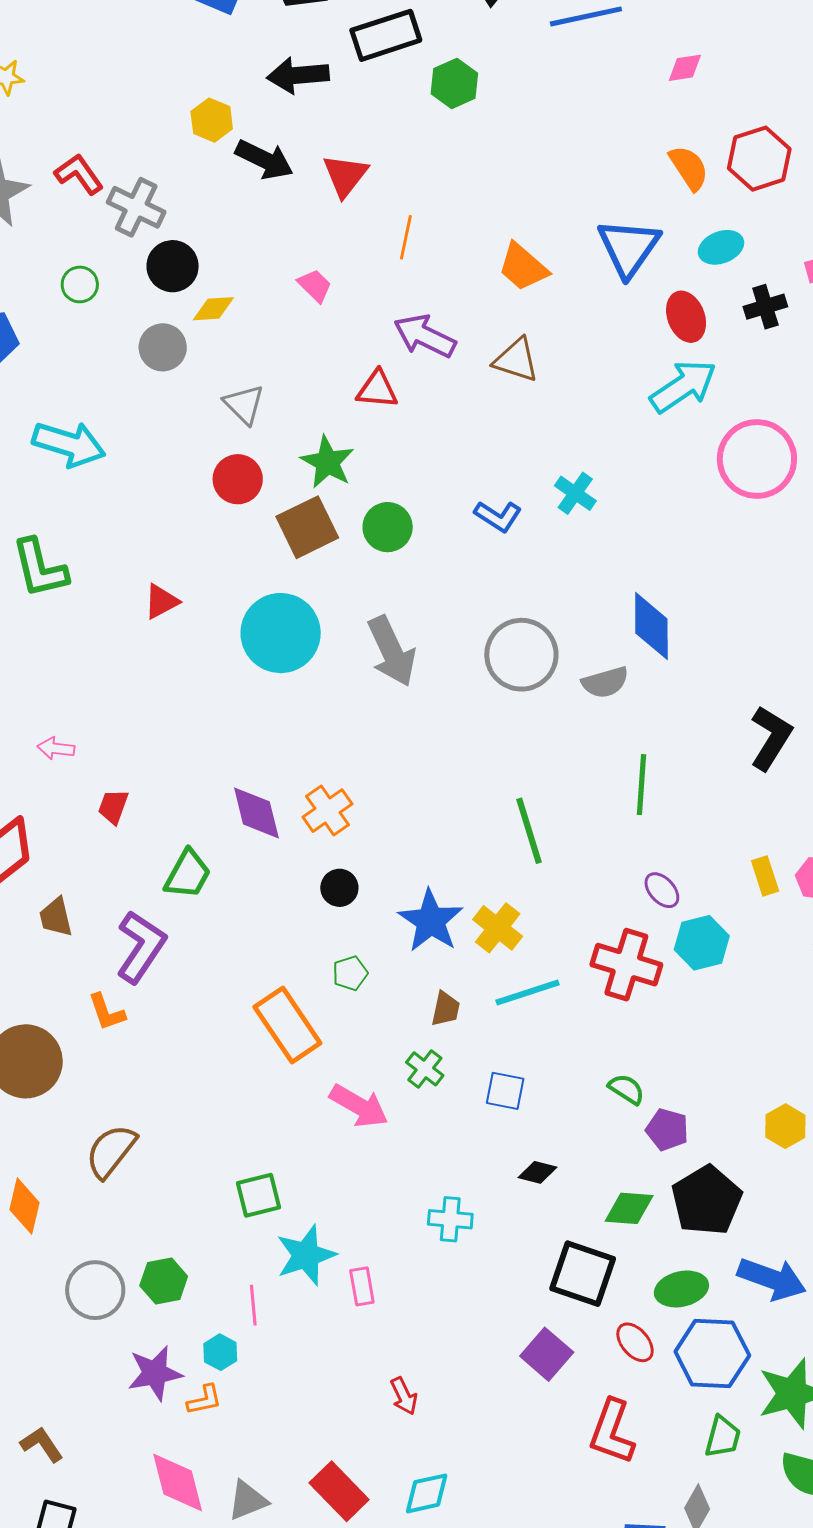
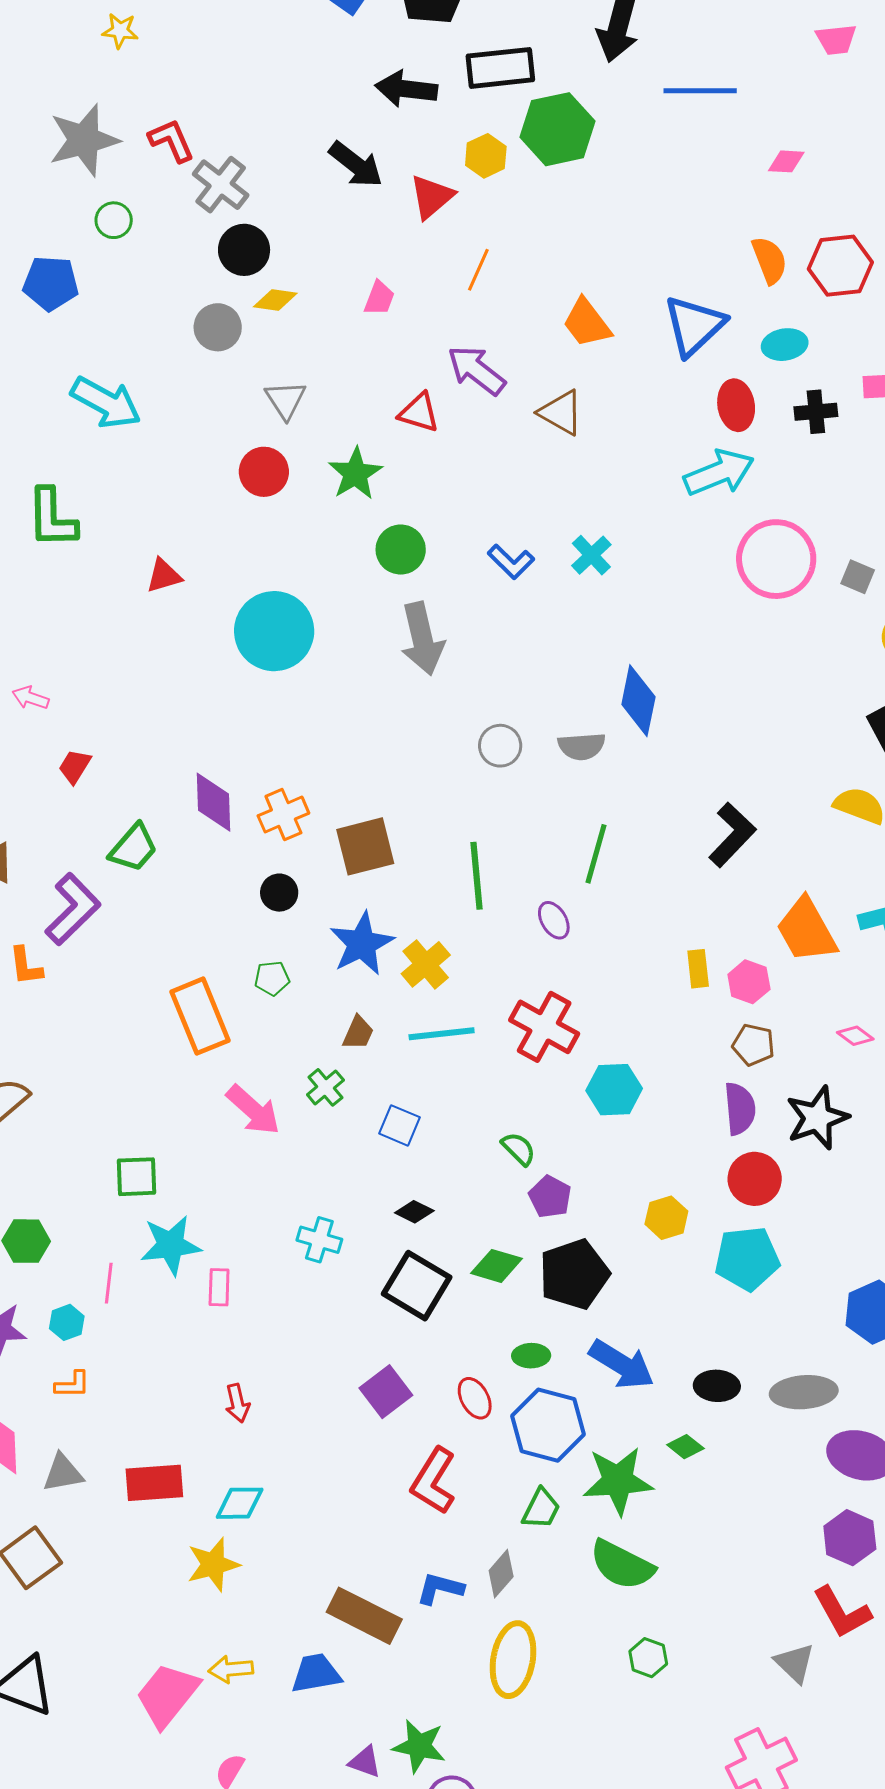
green hexagon: (454, 83) -> (558, 129), size x1.5
yellow hexagon: (212, 120) -> (486, 156), moved
green circle: (80, 284) -> (114, 220), moved
pink trapezoid: (315, 286) -> (379, 298), turned 54
brown square: (307, 527) -> (365, 846), moved
gray arrow: (392, 651) -> (422, 639), moved
gray circle: (521, 655) -> (500, 746), moved, size x0.6
purple ellipse: (662, 890) -> (554, 920), moved
cyan hexagon: (702, 943) -> (614, 1090), moved
black square: (583, 1274) -> (417, 1286), moved
green ellipse: (681, 1289) -> (531, 1356), size x0.7
orange L-shape: (204, 1400) -> (72, 1385), moved
red rectangle: (339, 1491) -> (154, 1483), turned -62

